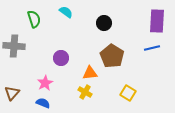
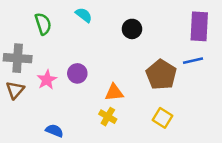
brown pentagon: (112, 56) -> (161, 75), moved
pink star: (45, 83) -> (47, 80), moved
brown triangle: (12, 93) -> (15, 90), moved

